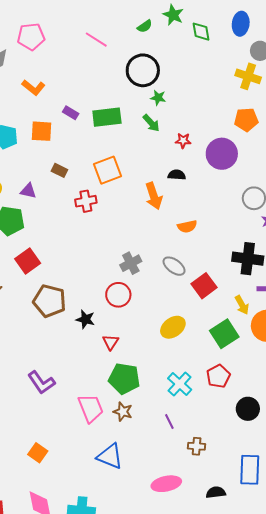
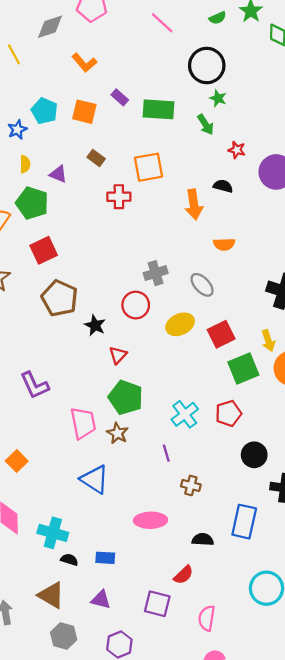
red square: (204, 286) -> (221, 334), moved
yellow ellipse: (173, 327) -> (180, 324), moved

